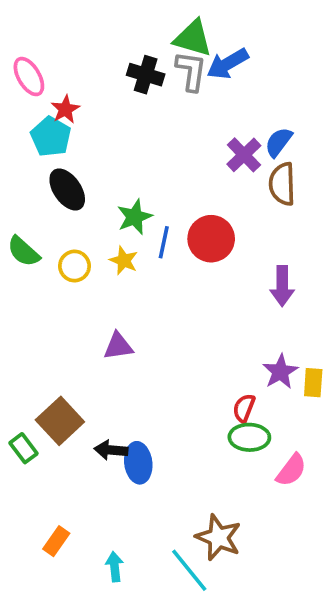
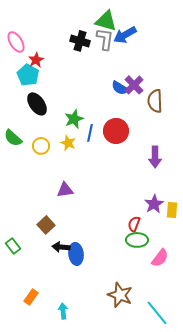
blue semicircle: (279, 142) -> (120, 88), moved, turned -96
brown square: (60, 421) -> (46, 225), moved, size x0.7
cyan line: (189, 570) -> (157, 313), moved

